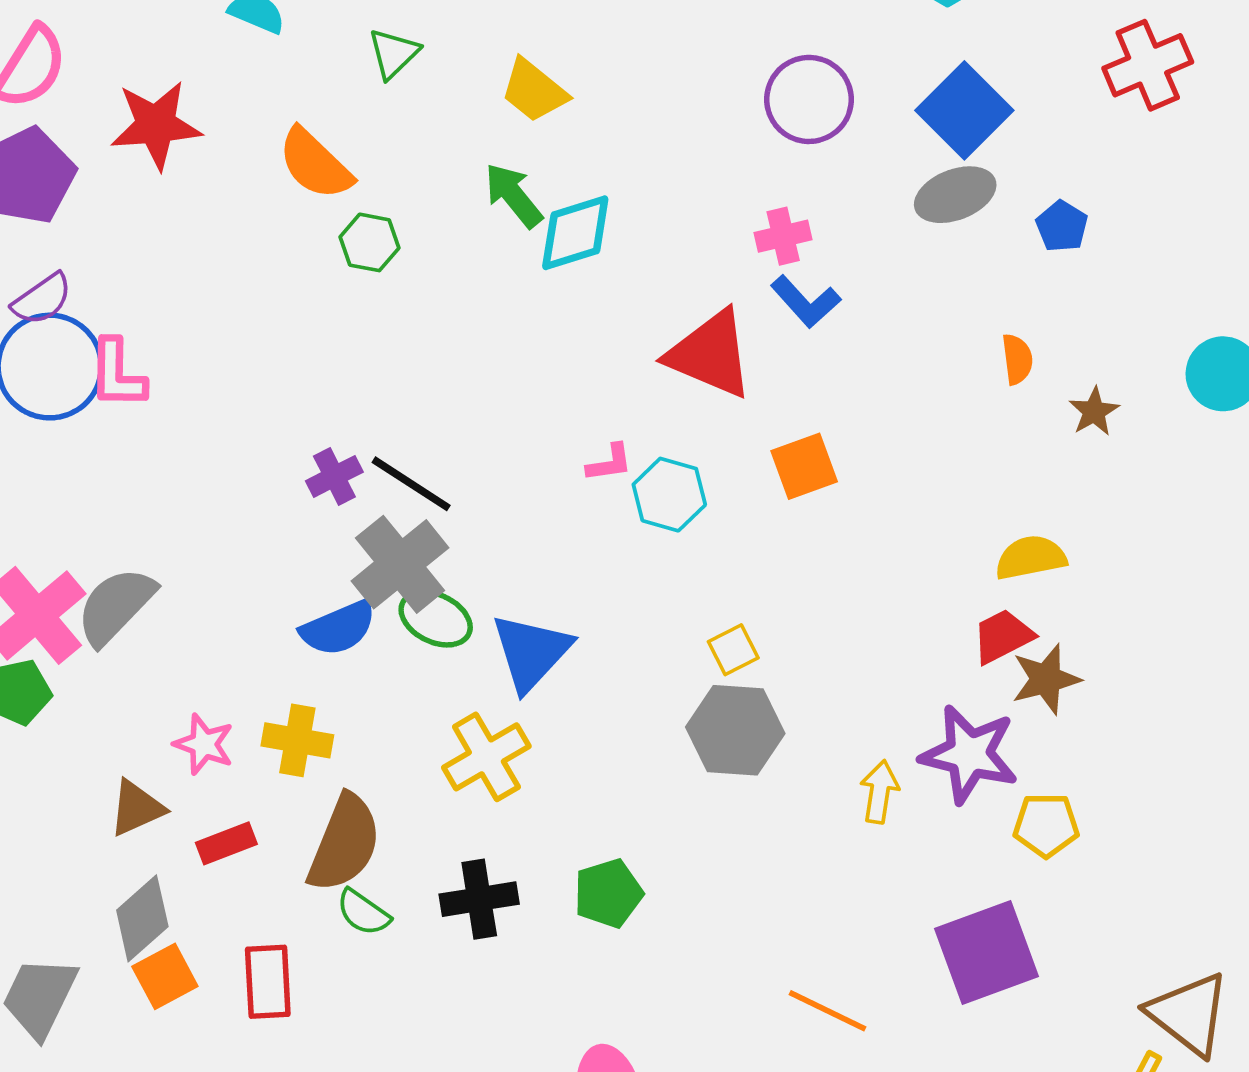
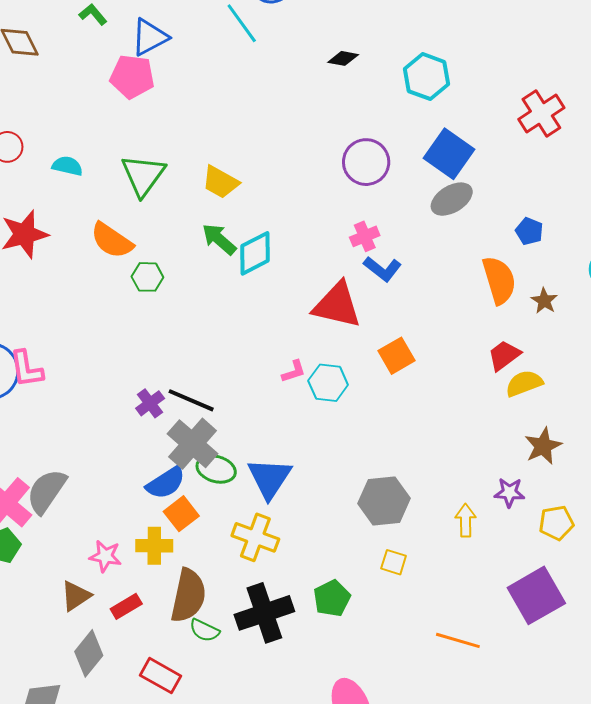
green triangle: (393, 53) -> (143, 175), size x1.6
blue pentagon: (1062, 226) -> (529, 231), moved
orange semicircle: (1017, 359) -> (499, 280), size x1.8
red trapezoid: (1003, 636) -> (504, 355), moved
yellow square: (733, 650) -> (394, 562), moved, turned -36
purple star: (969, 754) -> (509, 492), size x0.6
yellow cross: (486, 757) -> (255, 537), turned -30
black cross: (479, 899) -> (264, 613), size x1.4
orange square: (165, 976) -> (181, 514), moved
red rectangle: (268, 982) -> (160, 676), turned -48

